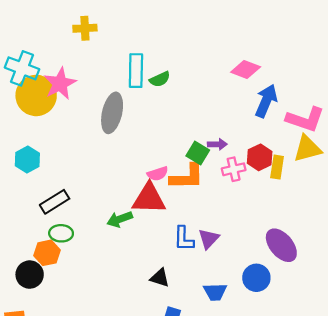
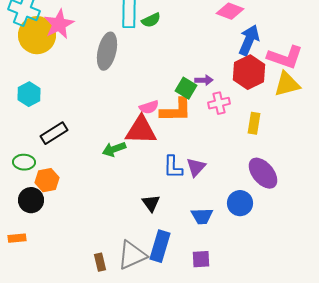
red hexagon: (260, 157) -> (249, 72), moved, size x1.4
yellow rectangle: (277, 167) -> (254, 123), moved
green ellipse: (61, 233) -> (24, 162), moved
black triangle: (160, 278) -> (151, 203), turned 36

